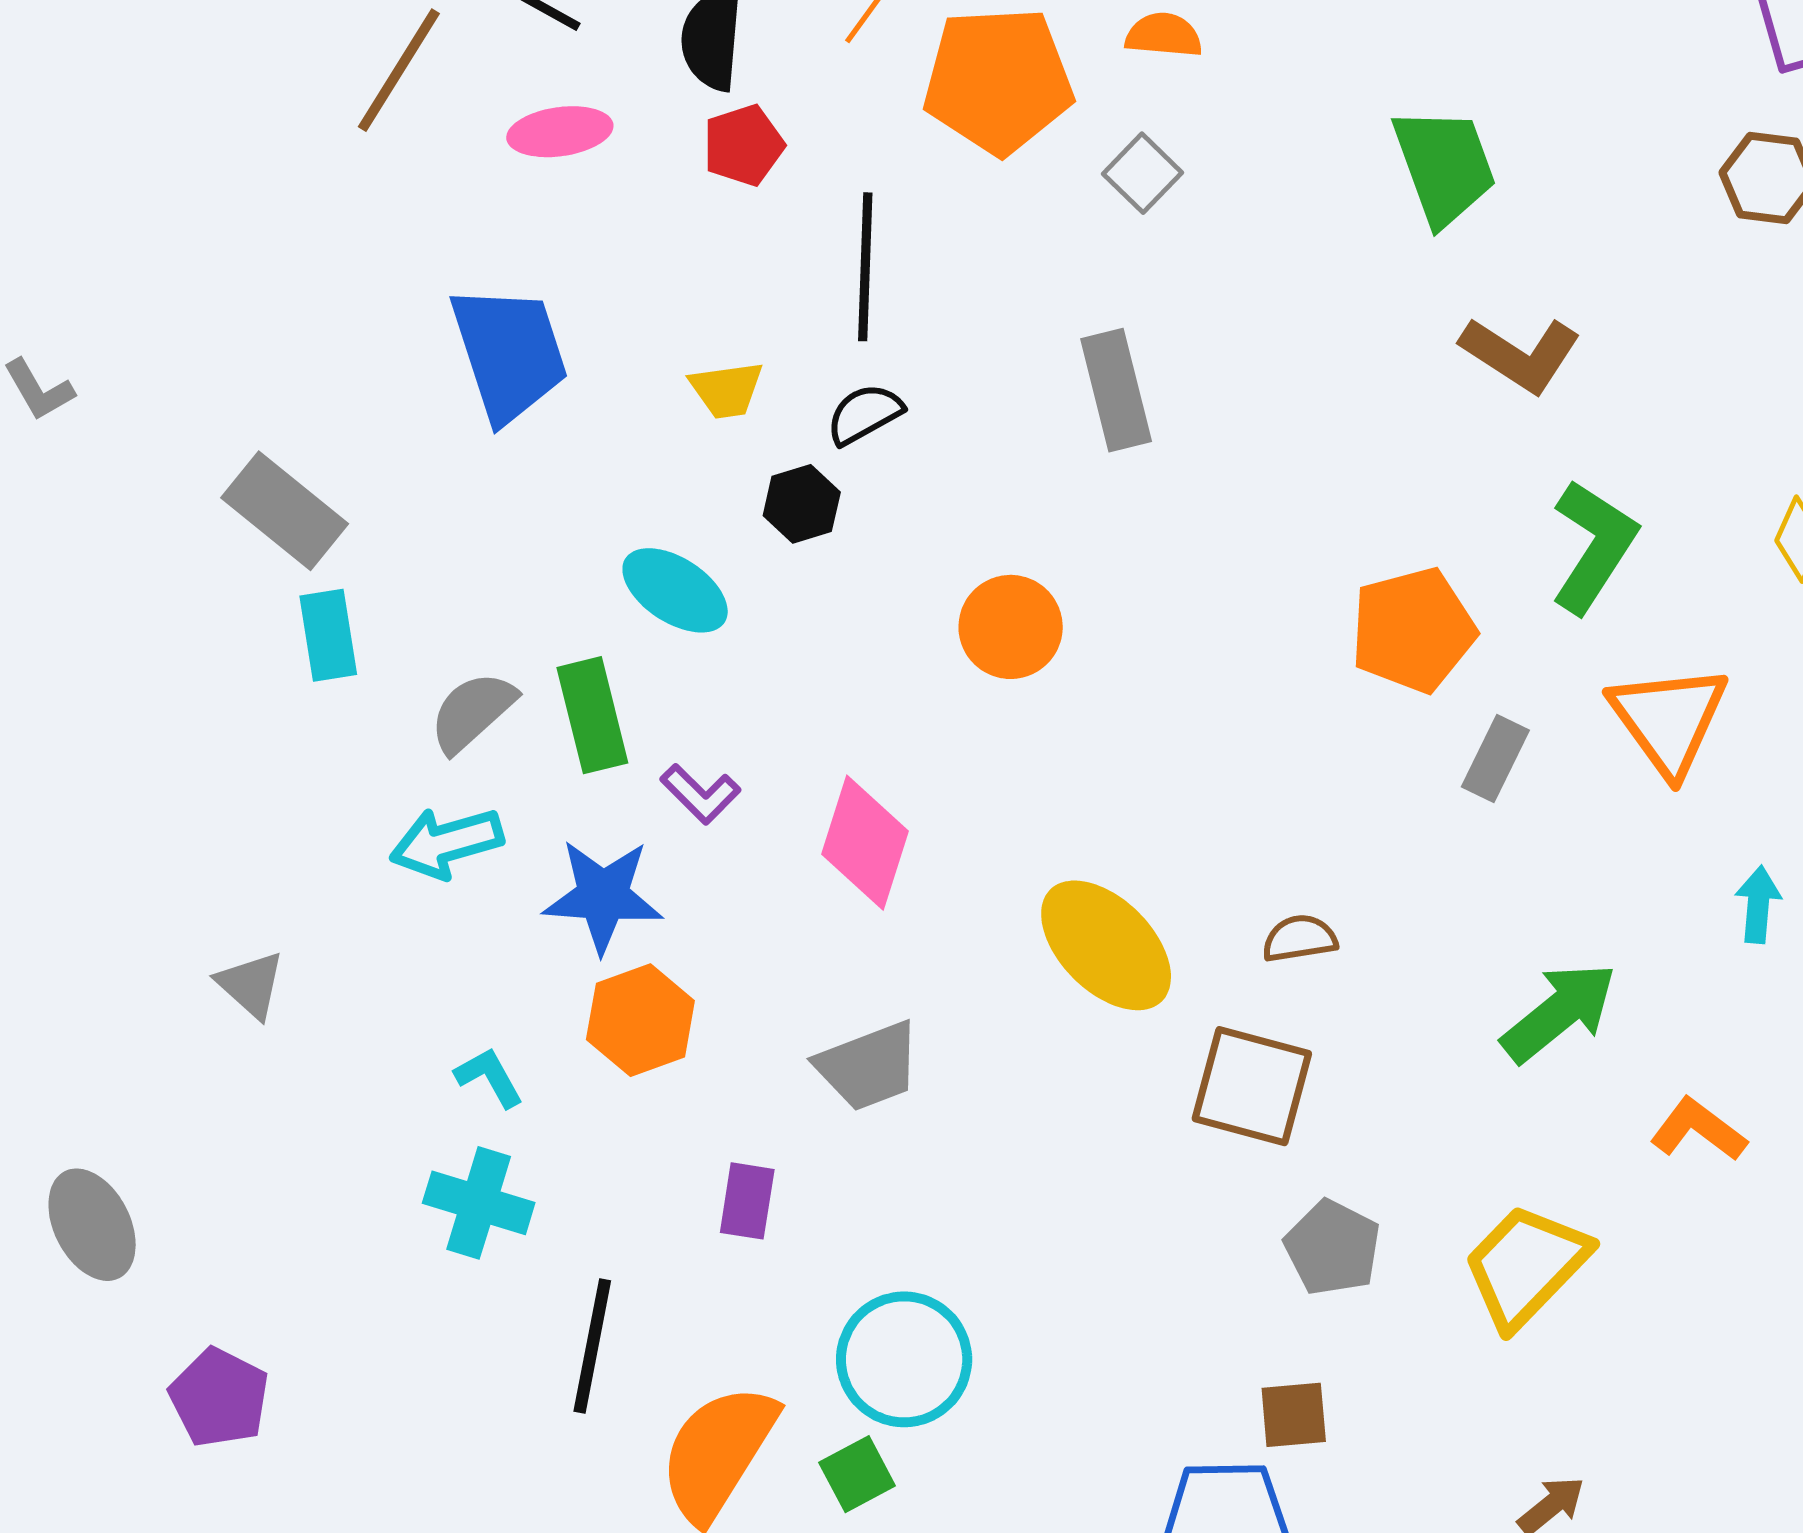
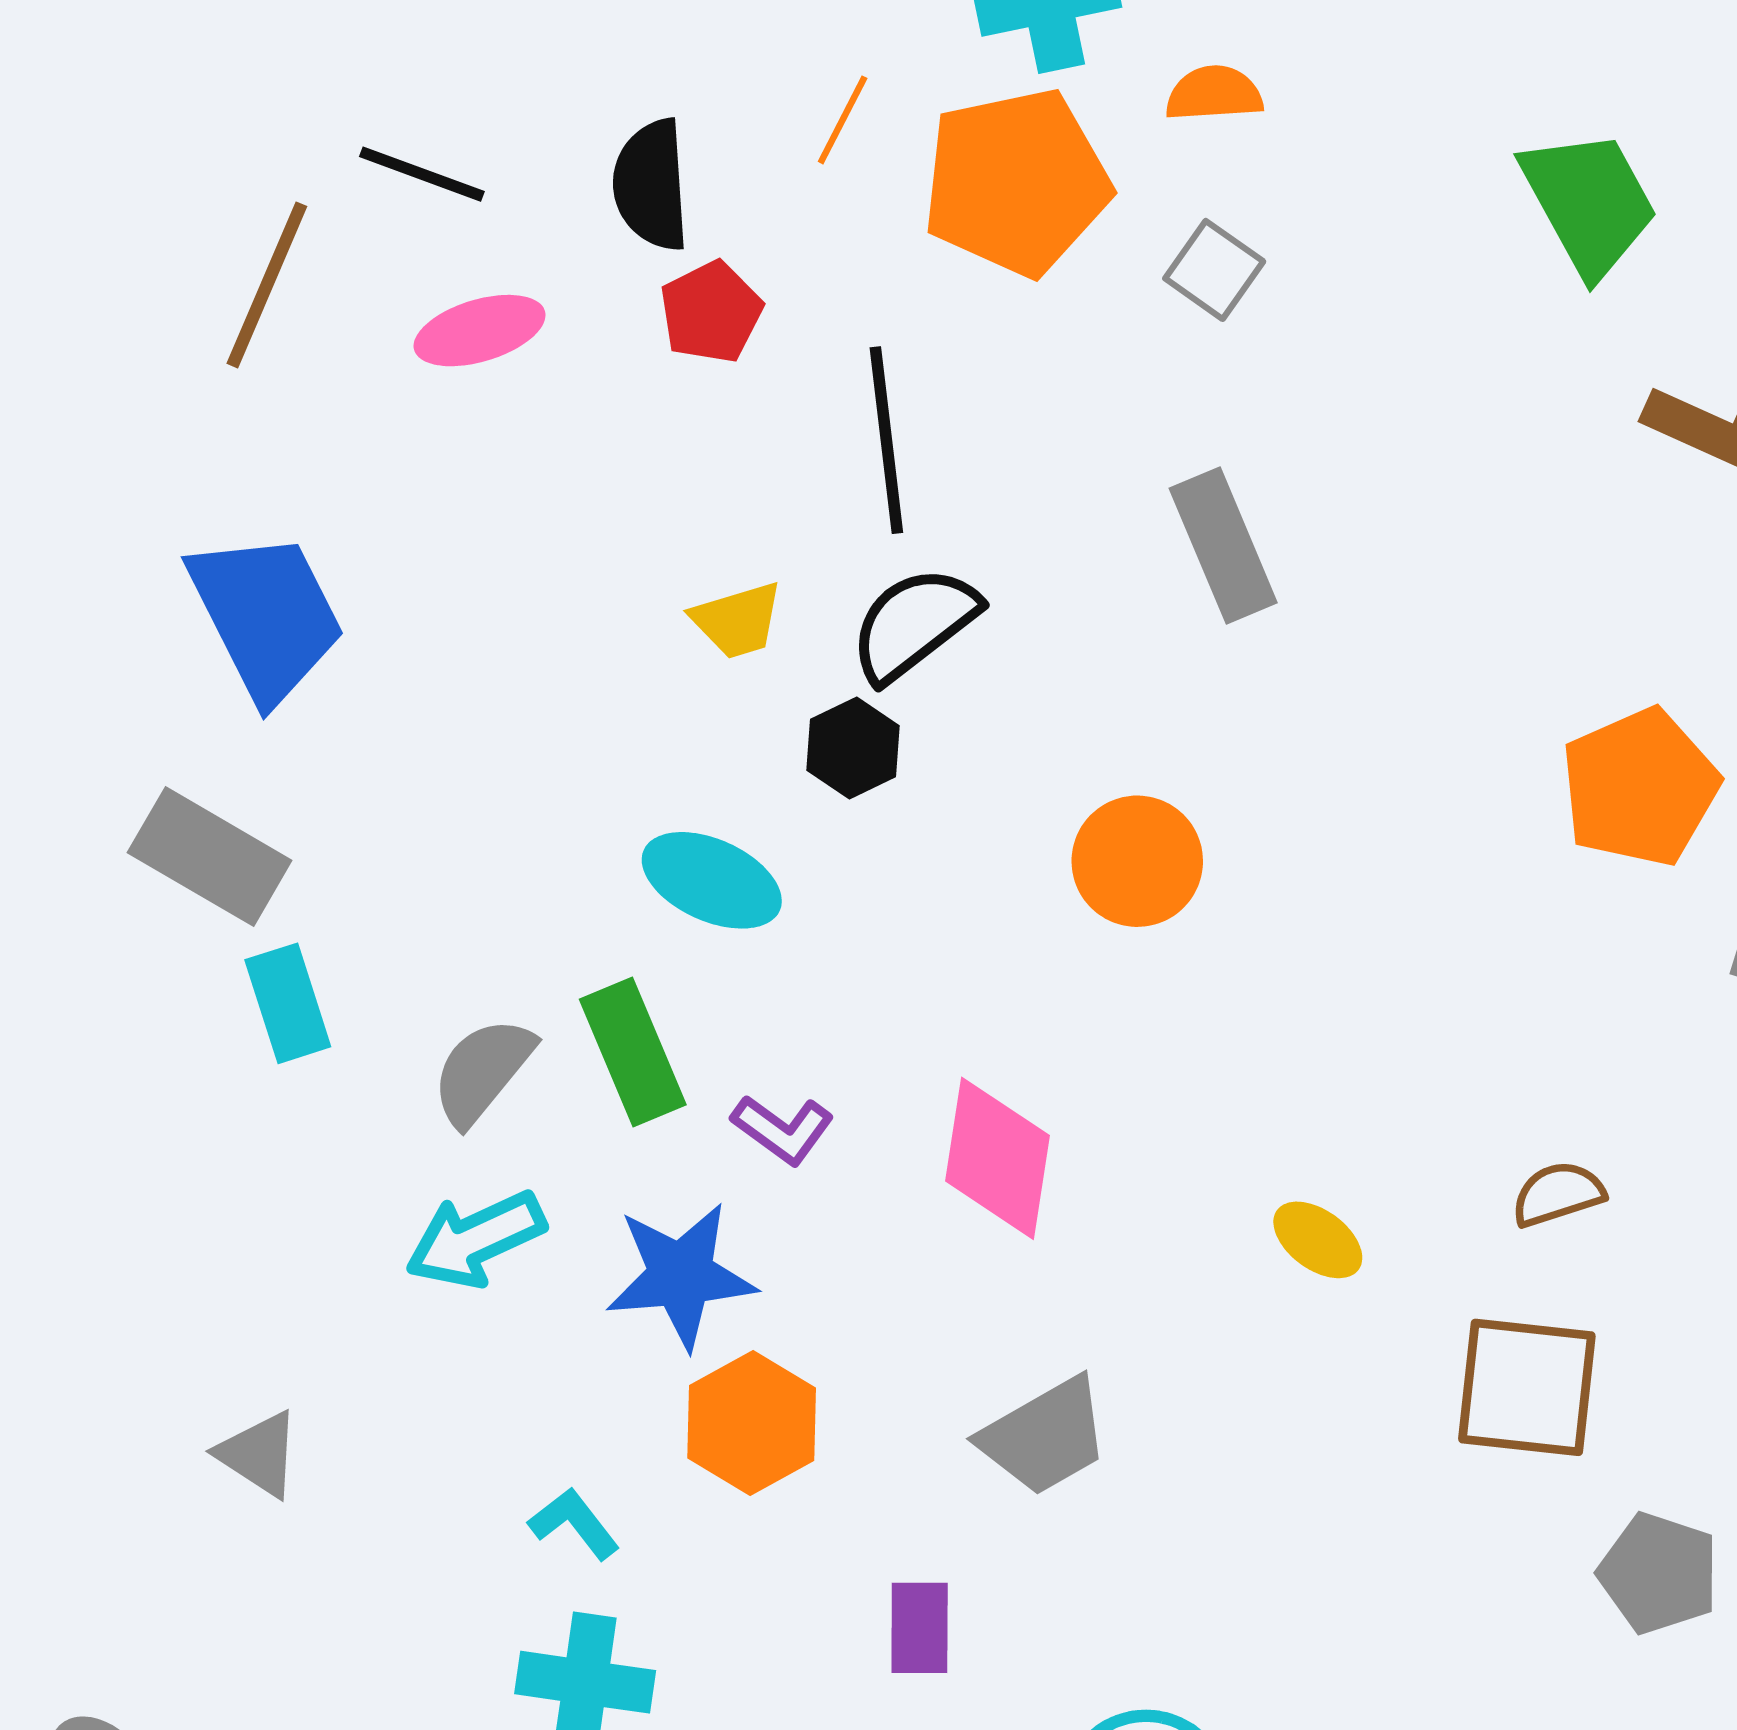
blue trapezoid: (509, 353) -> (266, 616), moved
black semicircle: (865, 414) -> (914, 624), size x1.4
yellow ellipse: (1106, 945) -> (1318, 1240), size x0.5

